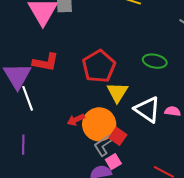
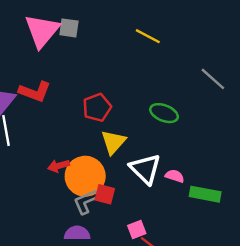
red pentagon: (99, 66) -> (97, 107), size x0.7
red square: (118, 136) -> (105, 194), turned -30
pink square: (113, 162) -> (137, 230), moved

